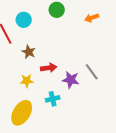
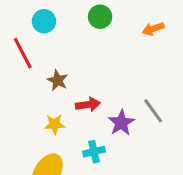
cyan circle: (24, 20) -> (44, 21), moved
purple star: (71, 80) -> (121, 123), turned 30

